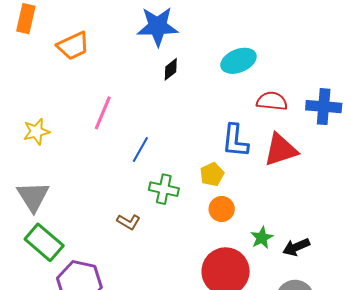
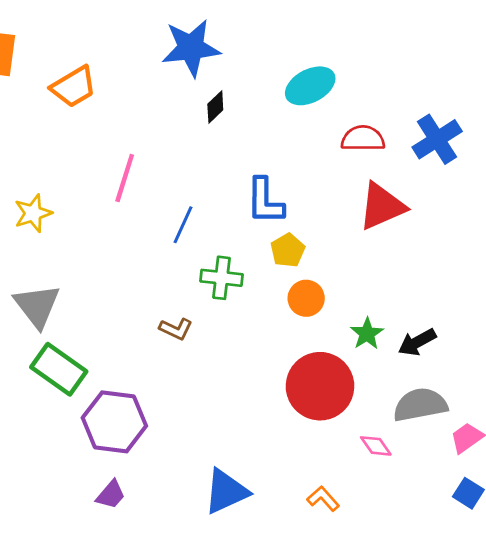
blue cross: (324, 107) -> (437, 139), turned -32
blue L-shape: (235, 141) -> (265, 201), moved

